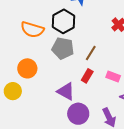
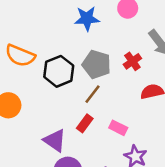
black hexagon: (63, 21) -> (59, 71), moved
gray pentagon: (63, 48) -> (97, 64), moved

